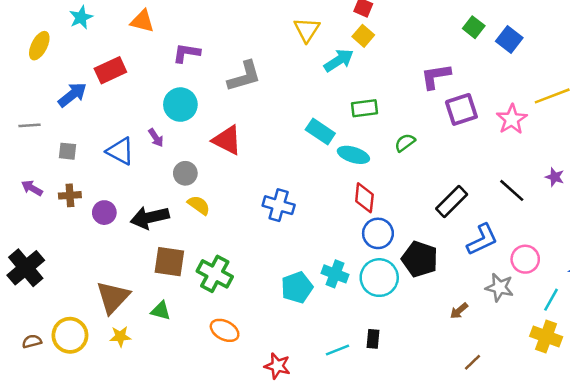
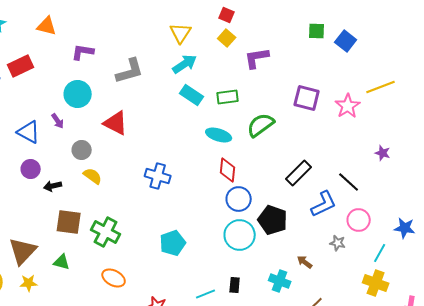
green square: (474, 27) -> (317, 31), turned -36
cyan arrow: (339, 60) -> (185, 64), moved
purple L-shape: (436, 76) -> (257, 58), moved
purple square: (461, 109) -> (307, 98), turned 32
cyan rectangle: (320, 132) -> (192, 95), moved
green semicircle: (405, 143) -> (261, 125), size x1.6
black line: (512, 190) -> (349, 182), moved
purple circle: (104, 213) -> (31, 169), moved
black arrow: (150, 217) -> (53, 186), size x0.6
cyan cross: (335, 274) -> (280, 281), moved
gray star: (499, 287) -> (338, 243), size x0.7
brown arrow: (459, 311) -> (305, 262), turned 77

